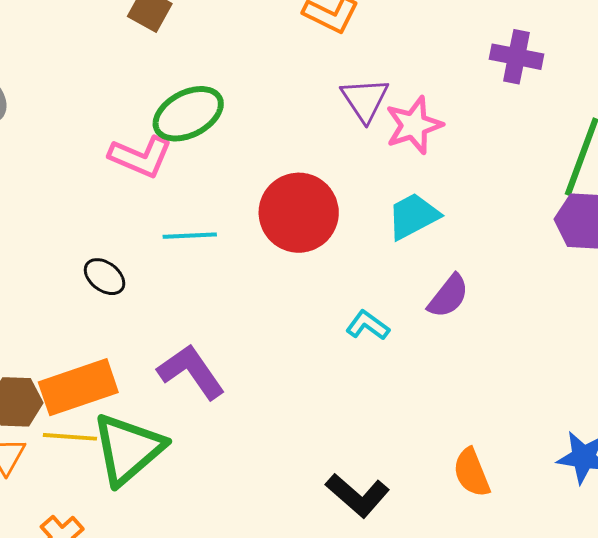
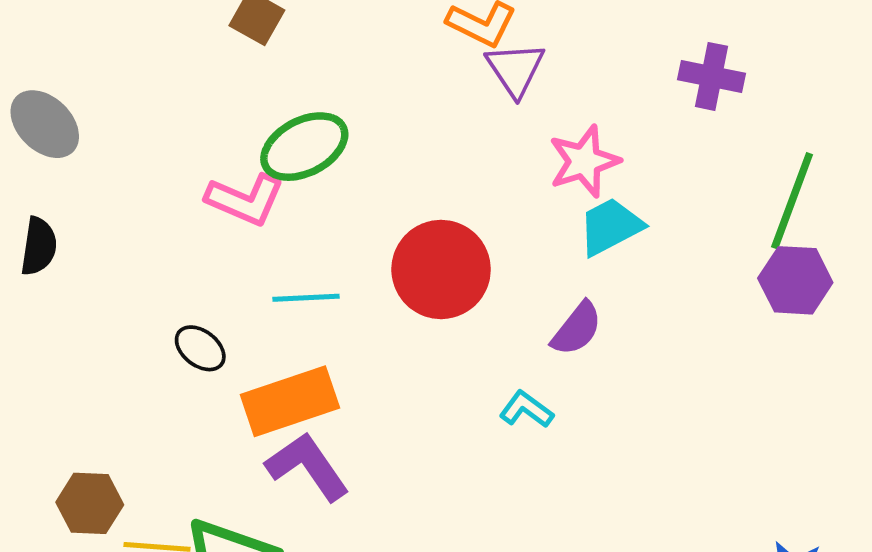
purple triangle: (365, 100) -> (515, 69), moved
cyan trapezoid: (413, 216) -> (610, 227), moved
purple semicircle: (448, 296) -> (577, 329), moved
orange rectangle: (78, 387) -> (290, 401), moved

